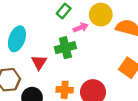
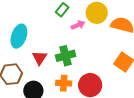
green cross: (65, 48) -> (66, 56), moved

